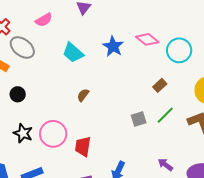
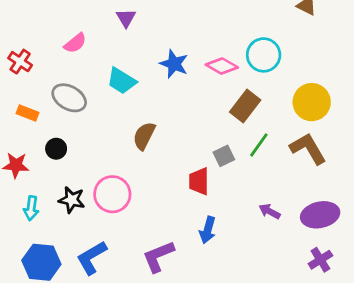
pink diamond: (147, 39) -> (222, 66), moved
gray ellipse: (22, 48) -> (69, 98), moved
brown rectangle: (160, 85) -> (245, 106), size x1.6
brown semicircle: (83, 95) -> (144, 136), size x1.5
red trapezoid: (83, 147) -> (199, 181), moved

